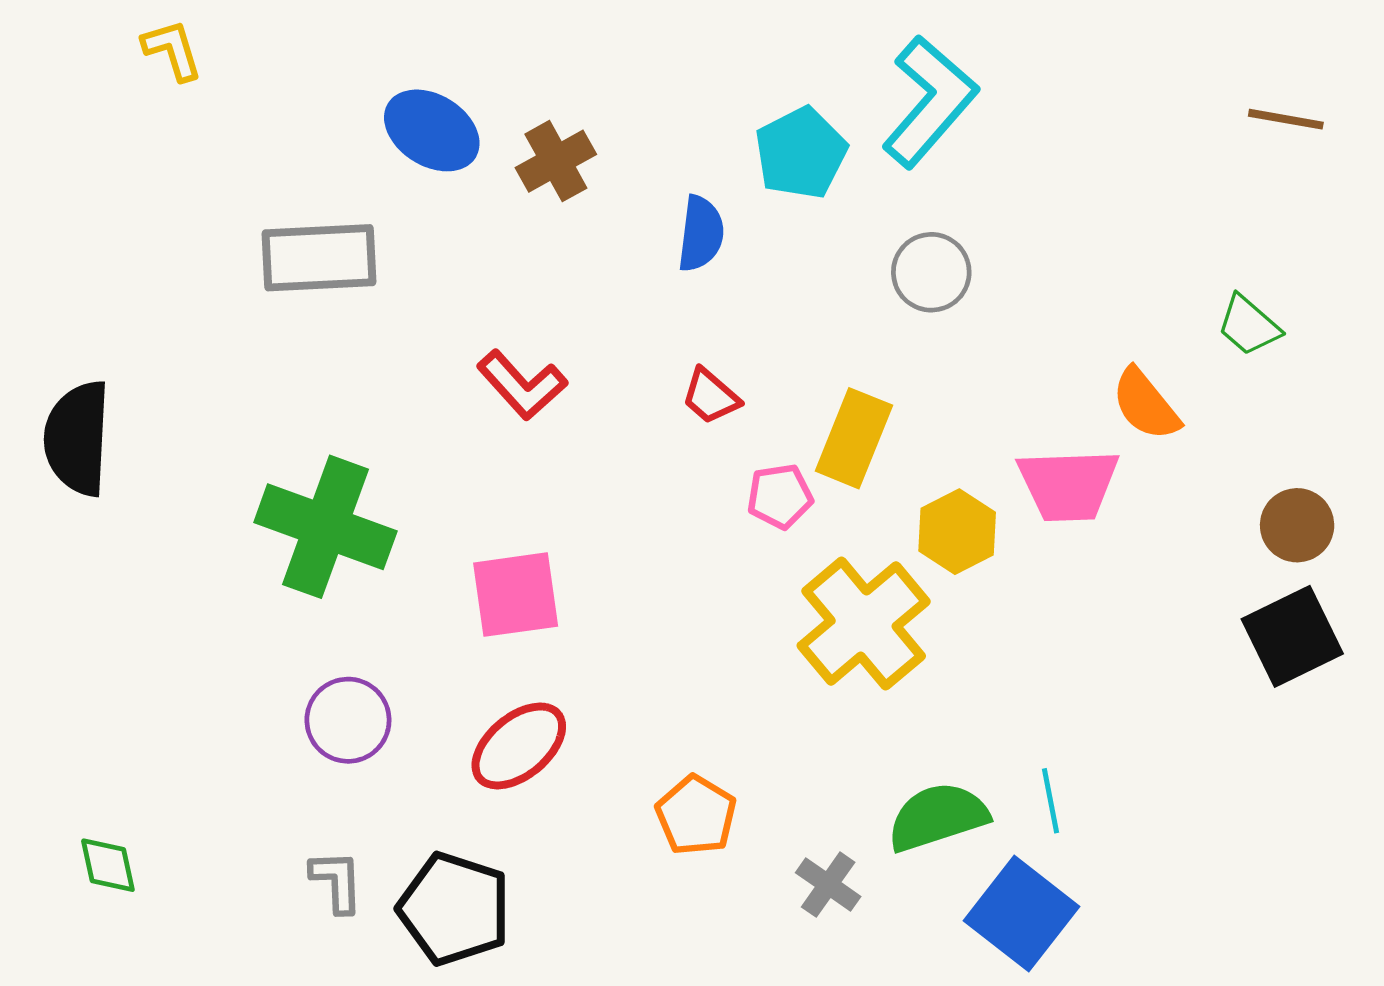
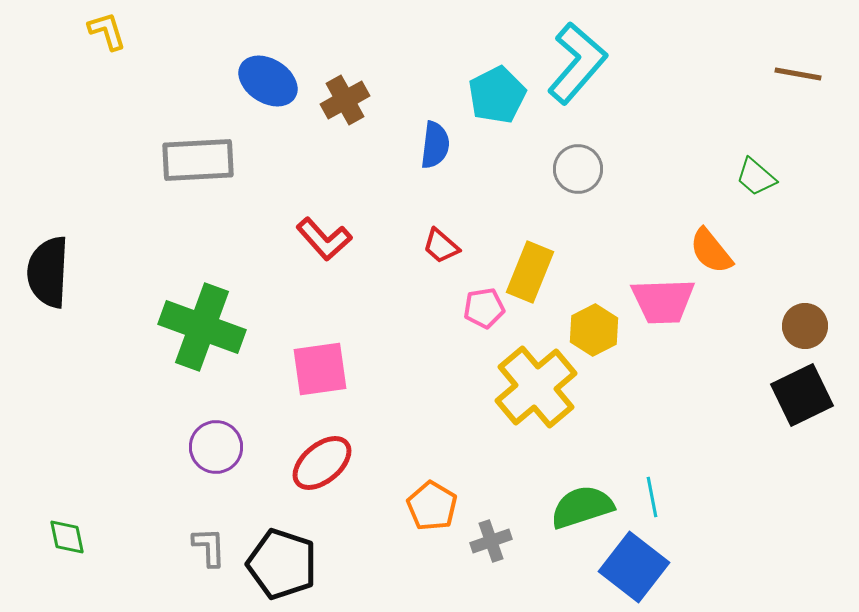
green trapezoid: (1249, 325) -> (756, 177), moved
gray cross: (828, 885) -> (491, 541), moved, turned 36

